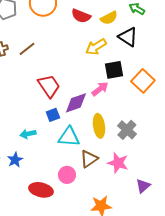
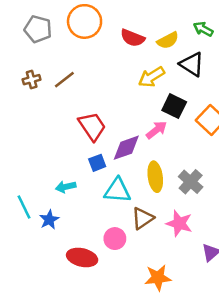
black square: (114, 70) -> (174, 106), turned 36

